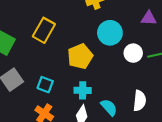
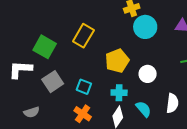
cyan circle: (110, 33) -> (145, 27), moved
white circle: (133, 53) -> (148, 74), moved

